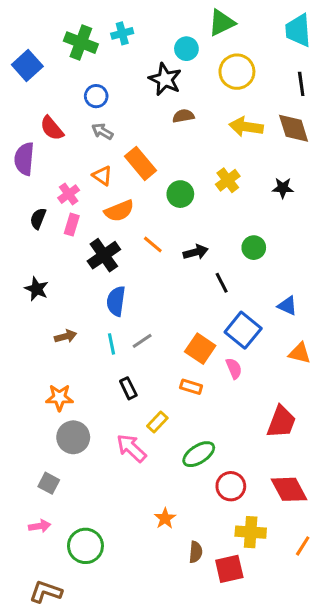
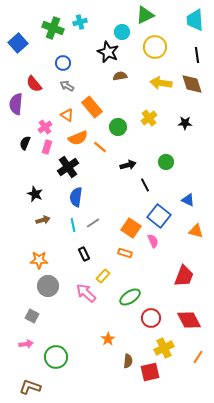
orange line: (153, 245) -> (100, 147), moved
black star: (37, 289) -> (35, 194), moved
yellow cross: (251, 532) -> (164, 348), turned -30

